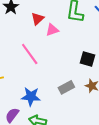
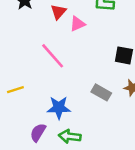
gray rectangle: (66, 87) -> (101, 92), turned 63

